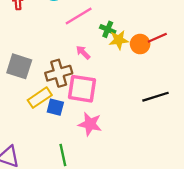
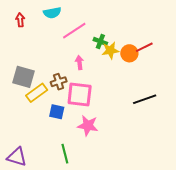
pink arrow: (83, 52) -> (79, 63), turned 40
brown cross: (59, 73) -> (59, 82), size x0.7
yellow rectangle: (40, 98) -> (37, 93), moved

